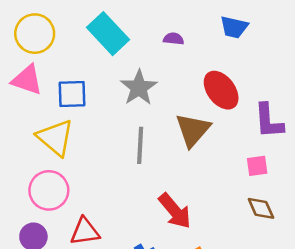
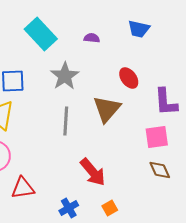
red ellipse: (221, 90) -> (129, 78), size x0.7
pink square: (257, 166) -> (157, 137), size x1.4

